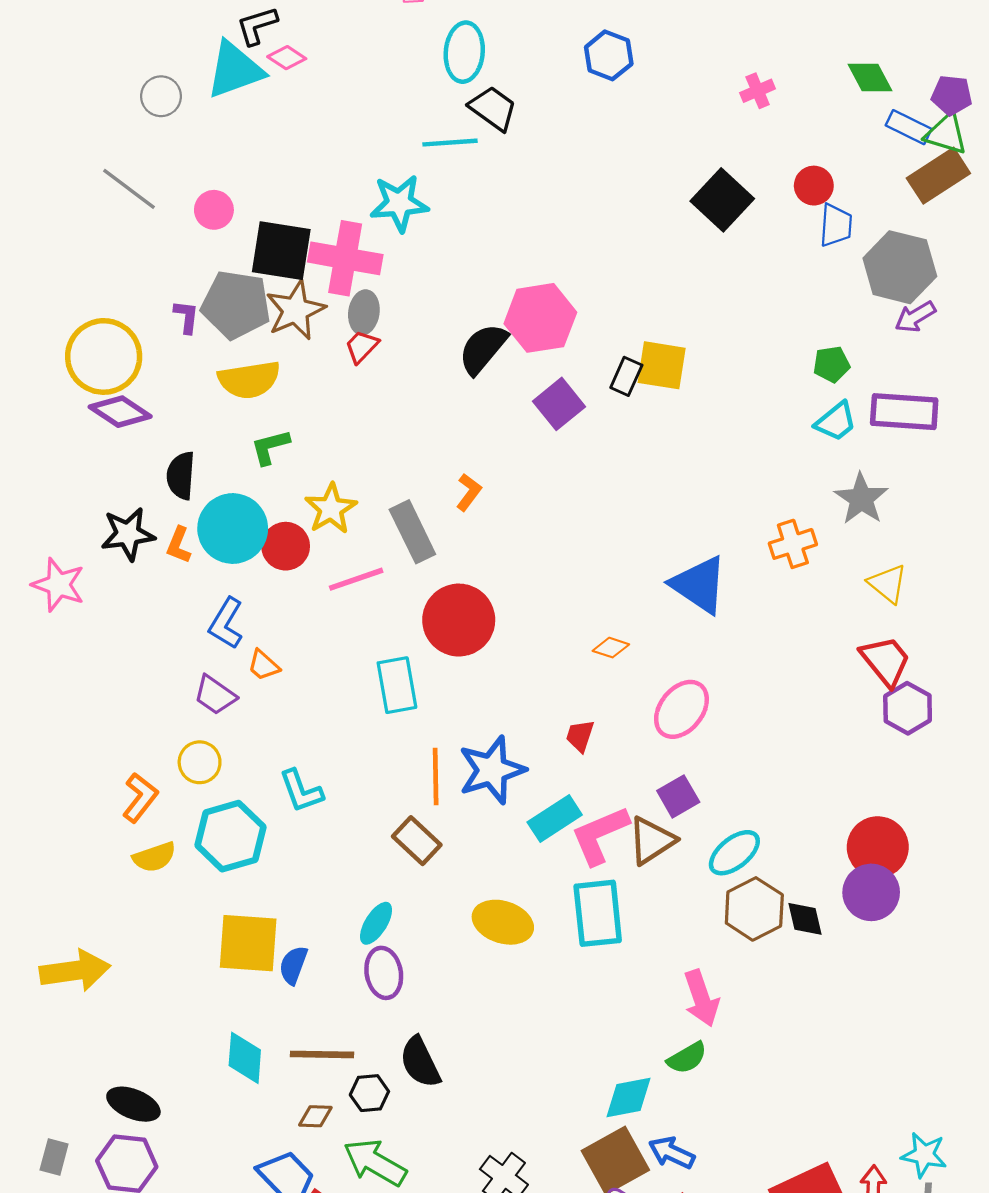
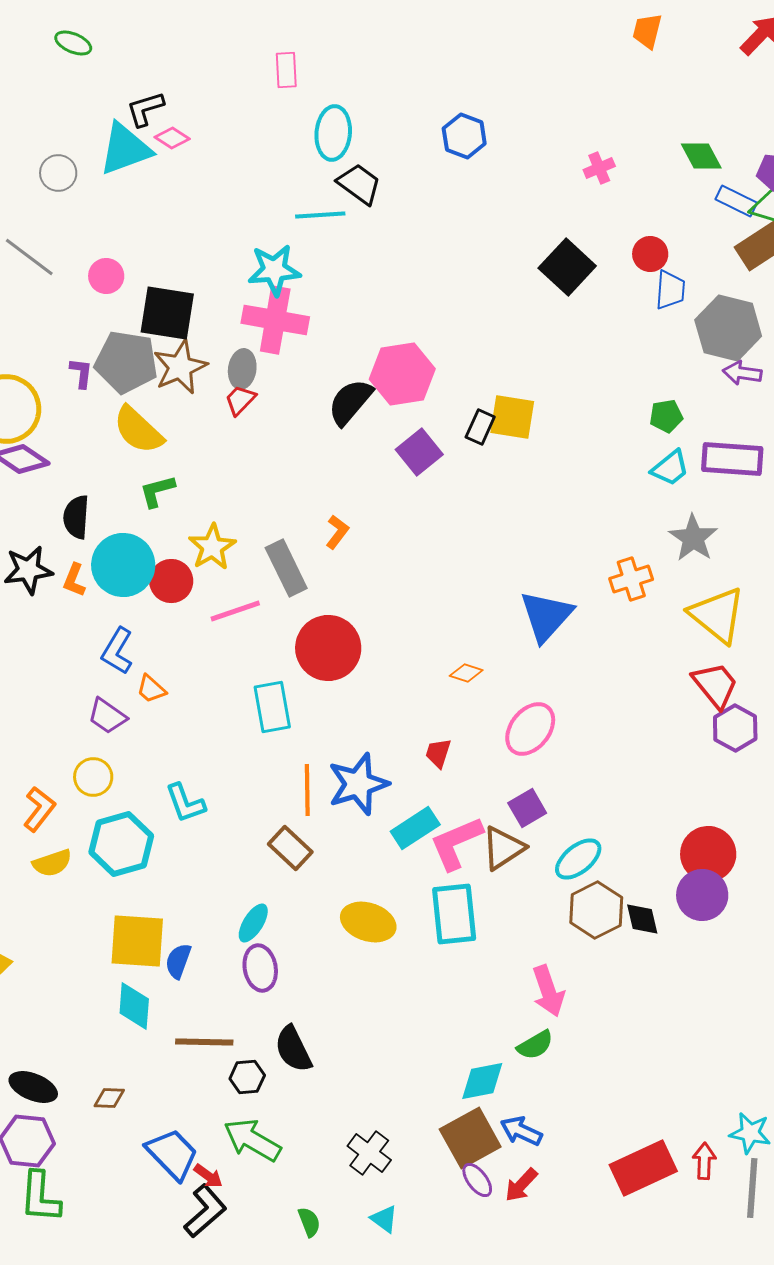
pink cross: (345, 258) -> (275, 320), moved
purple arrow: (915, 317) -> (742, 373), turned 39
yellow semicircle: (249, 380) -> (138, 430), turned 52
yellow triangle: (888, 584) -> (717, 615), size x1.6
blue triangle: (699, 585) -> (546, 616), turned 38
cyan diamond: (245, 1058) -> (134, 1006), moved
brown diamond: (315, 1116) -> (109, 1098), moved

